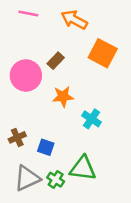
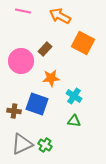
brown cross: (17, 137) -> (14, 111), turned 32
blue square: (46, 147) -> (37, 104), moved, size x1.6
green triangle: (83, 168) -> (74, 121), moved, size x0.6

